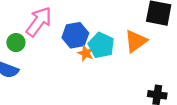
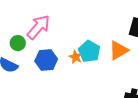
blue hexagon: (75, 35) -> (46, 60), moved

